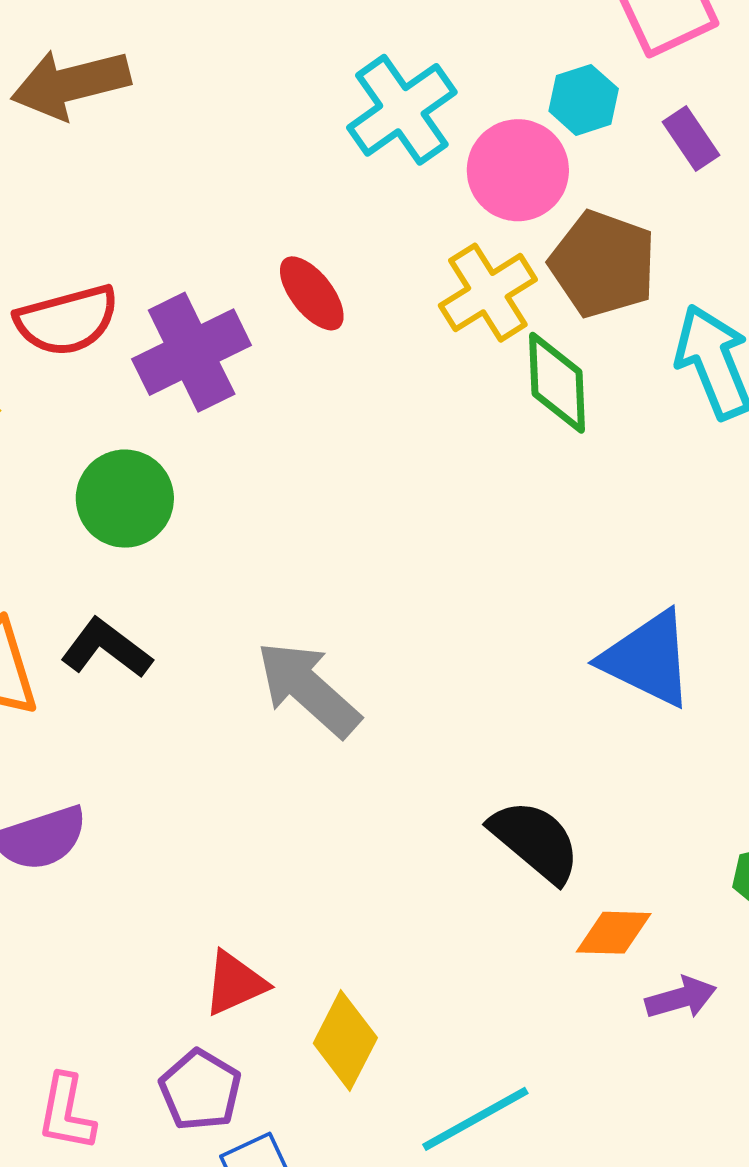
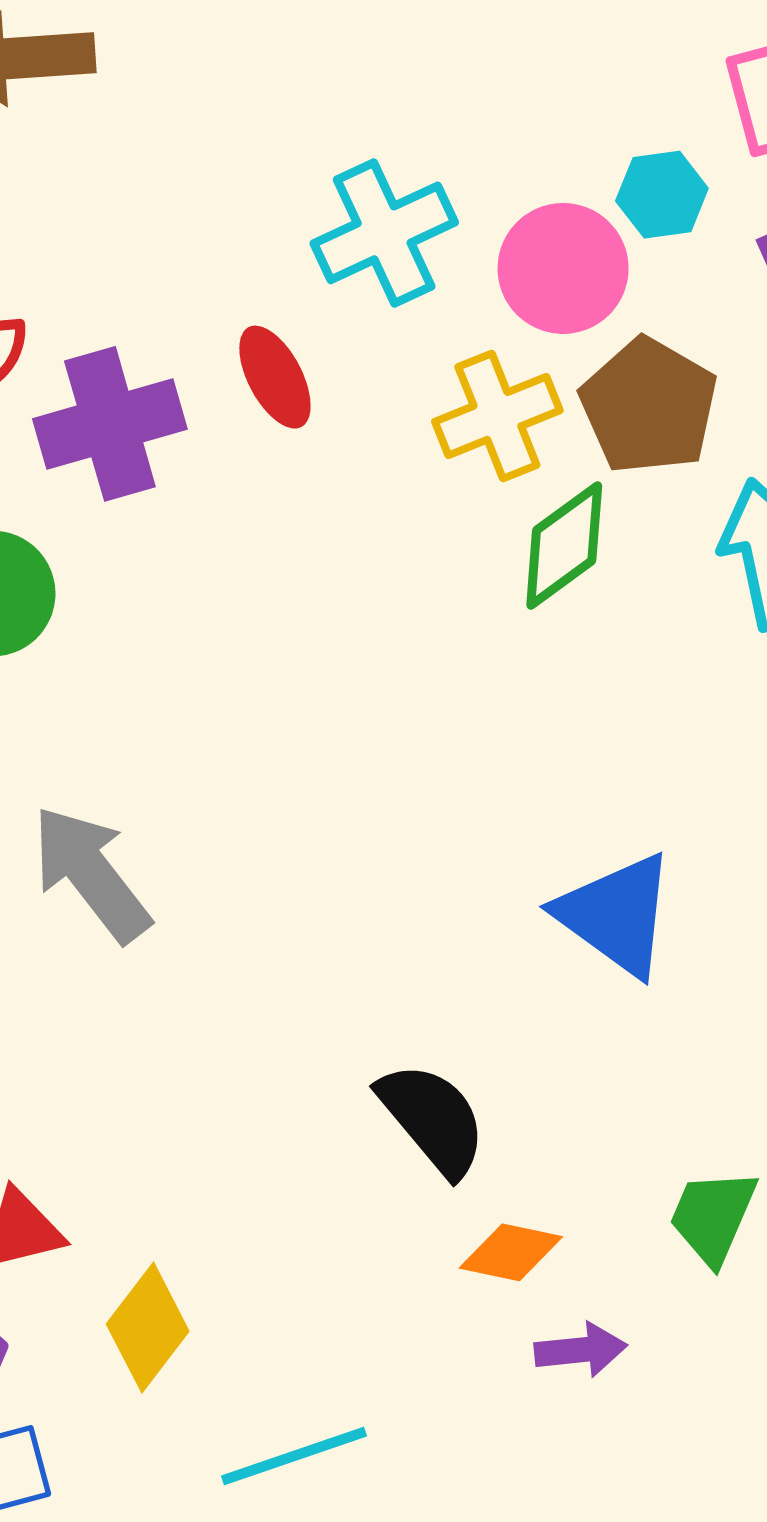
cyan cross: (402, 110) -> (384, 233), moved
green diamond: (557, 383) -> (564, 546), turned 46
gray arrow: (308, 689) -> (91, 874), moved

